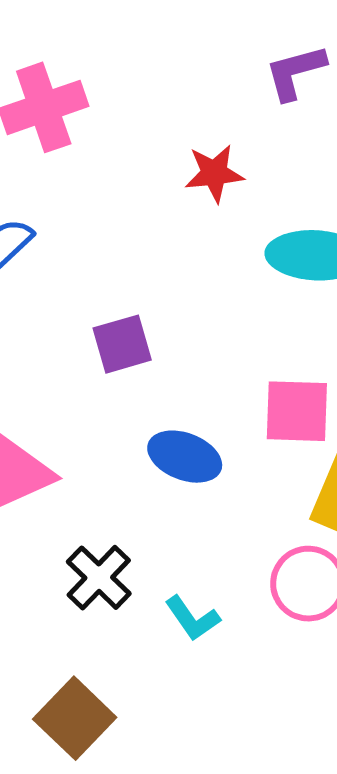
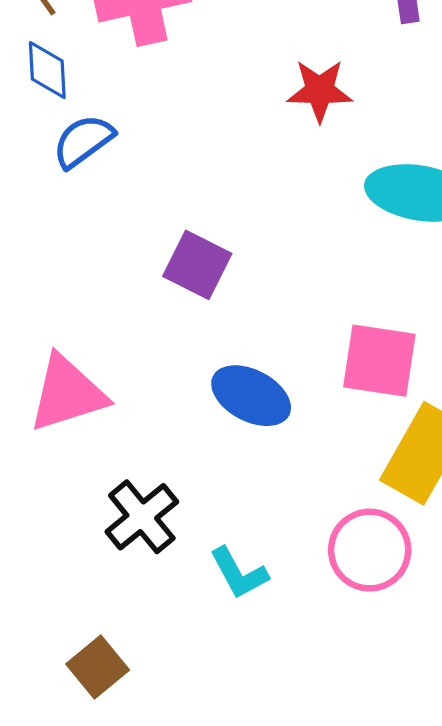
purple square: (122, 344) -> (197, 265), turned 36
brown square: (75, 718) -> (98, 667), size x0.7

